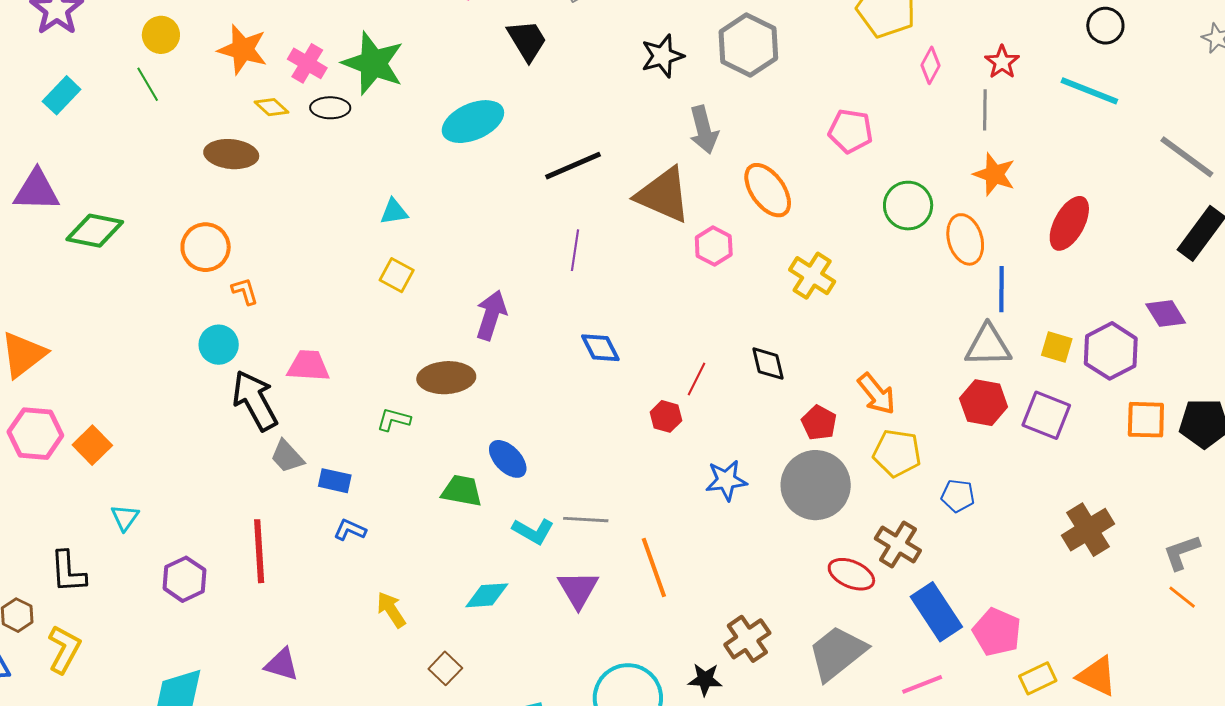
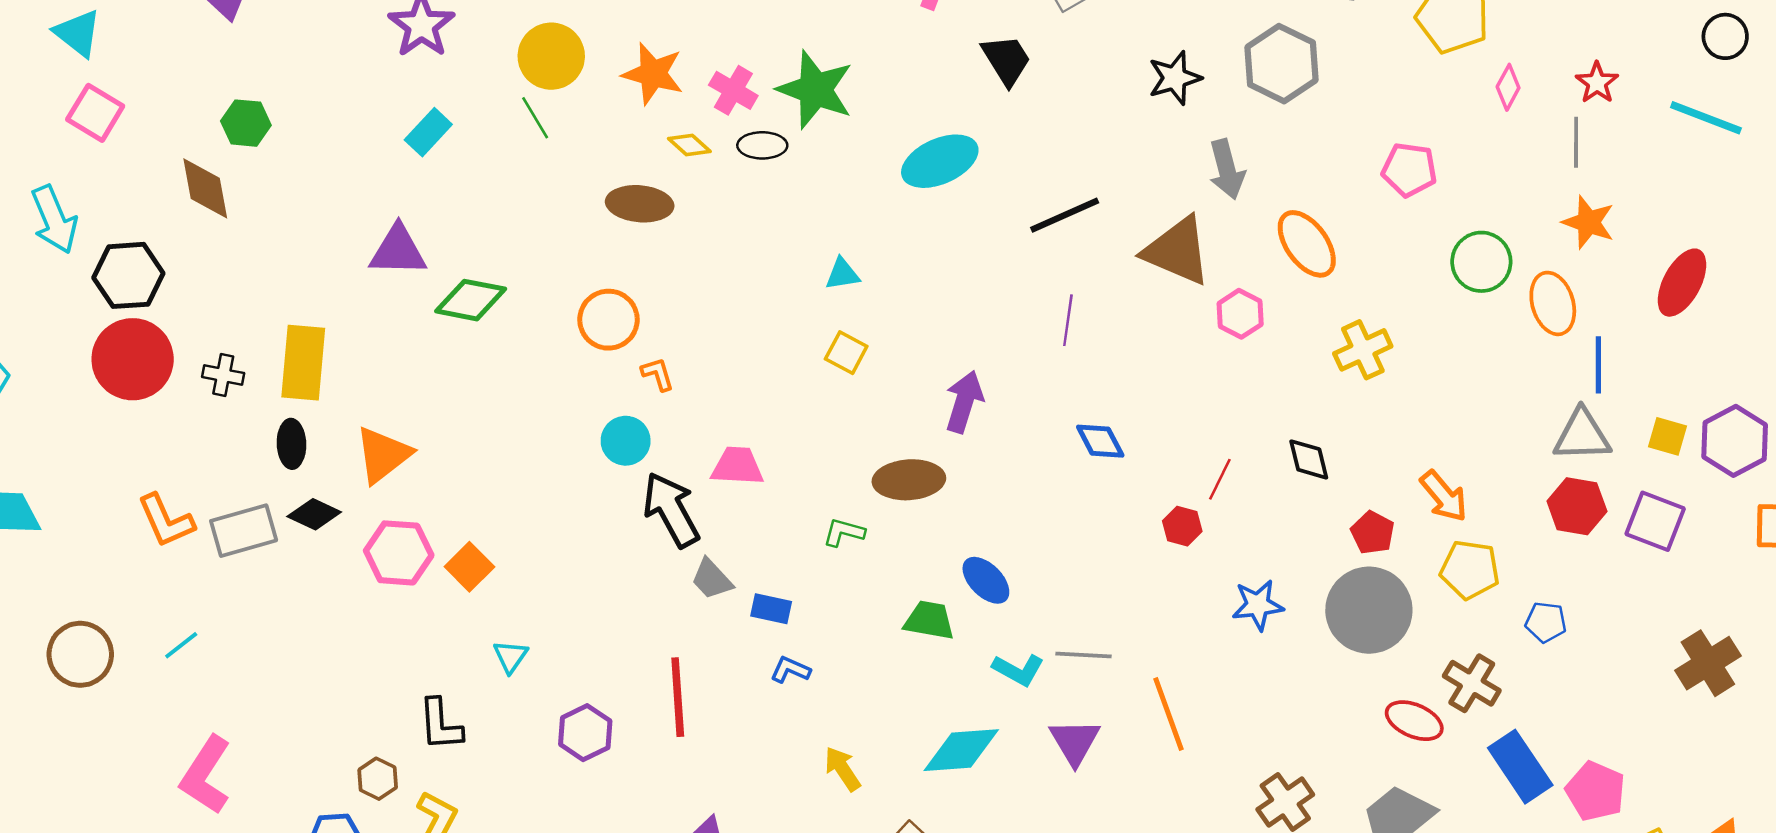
yellow circle: (161, 35) -> (551, 56), size x1.4
yellow cross: (812, 276) -> (1363, 350), turned 33
cyan diamond: (487, 595) -> (961, 750), size x1.4

